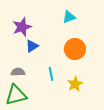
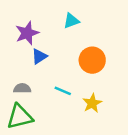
cyan triangle: (69, 17) -> (71, 21), moved
cyan line: (51, 74) -> (63, 91), turned -56

